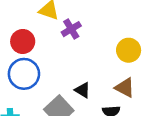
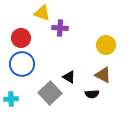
purple cross: (71, 29) -> (60, 28), turned 35

